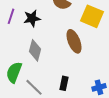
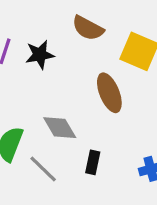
gray diamond: (35, 50) -> (60, 128), moved, turned -45

